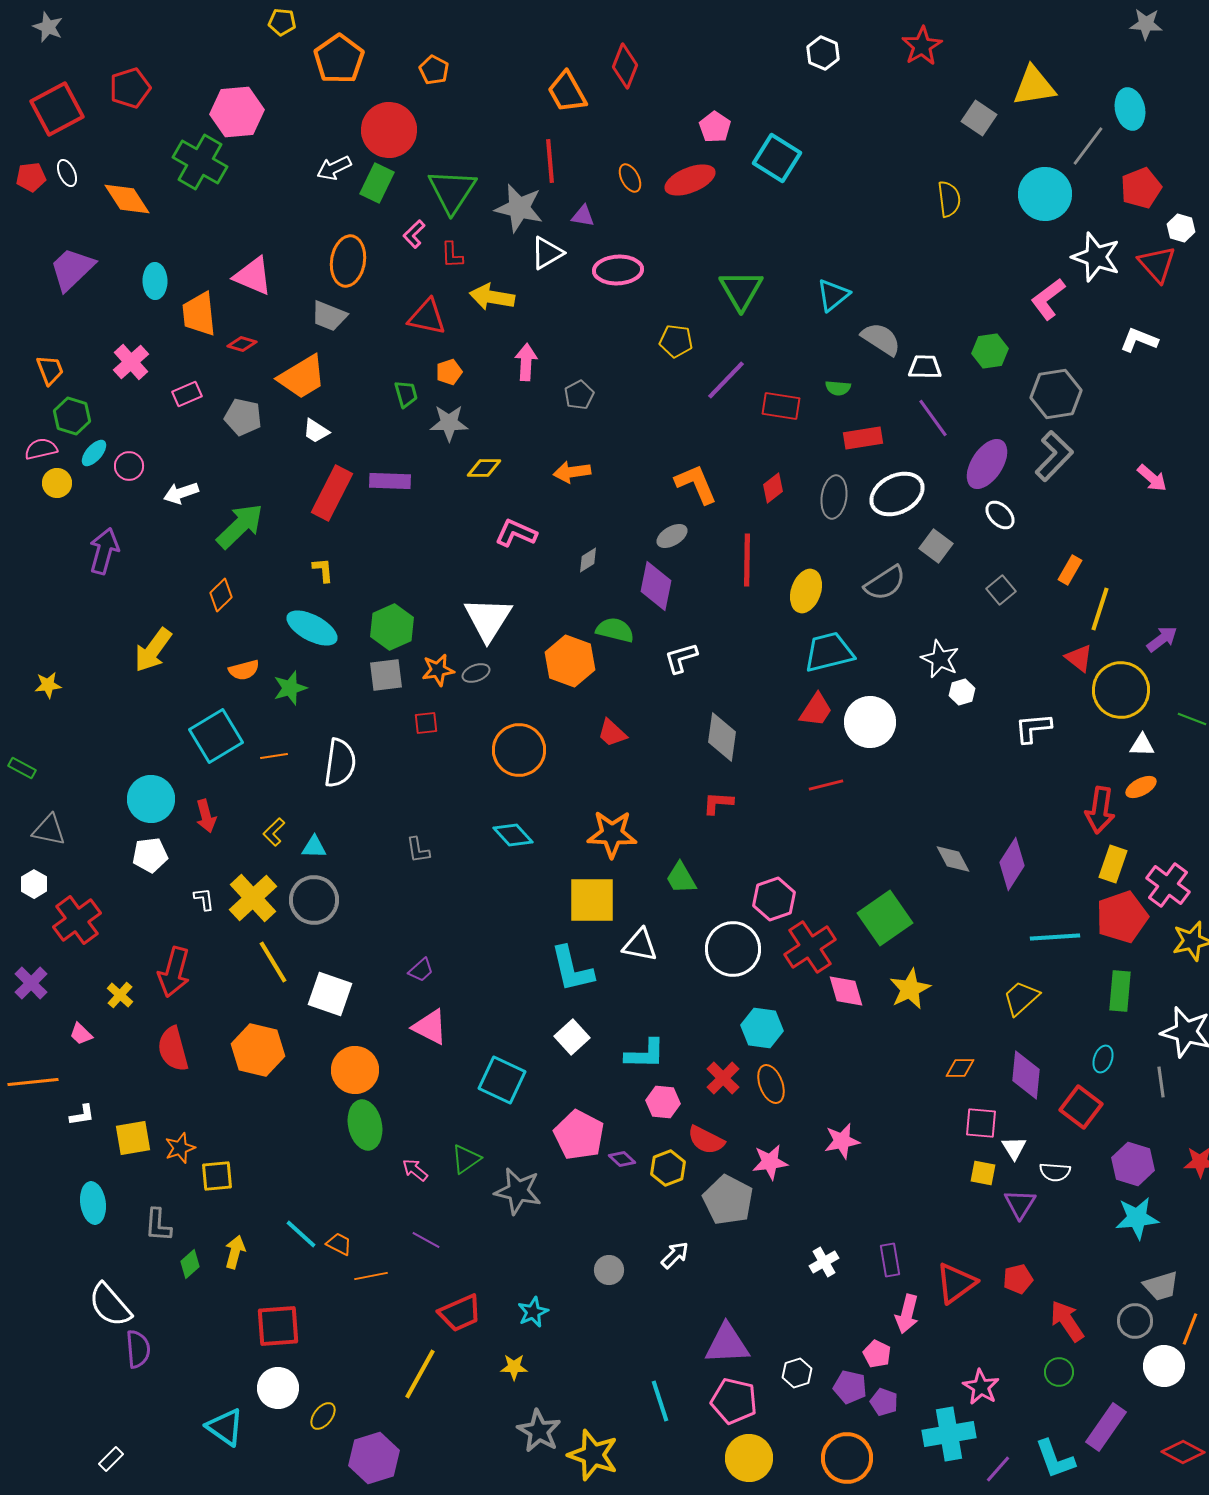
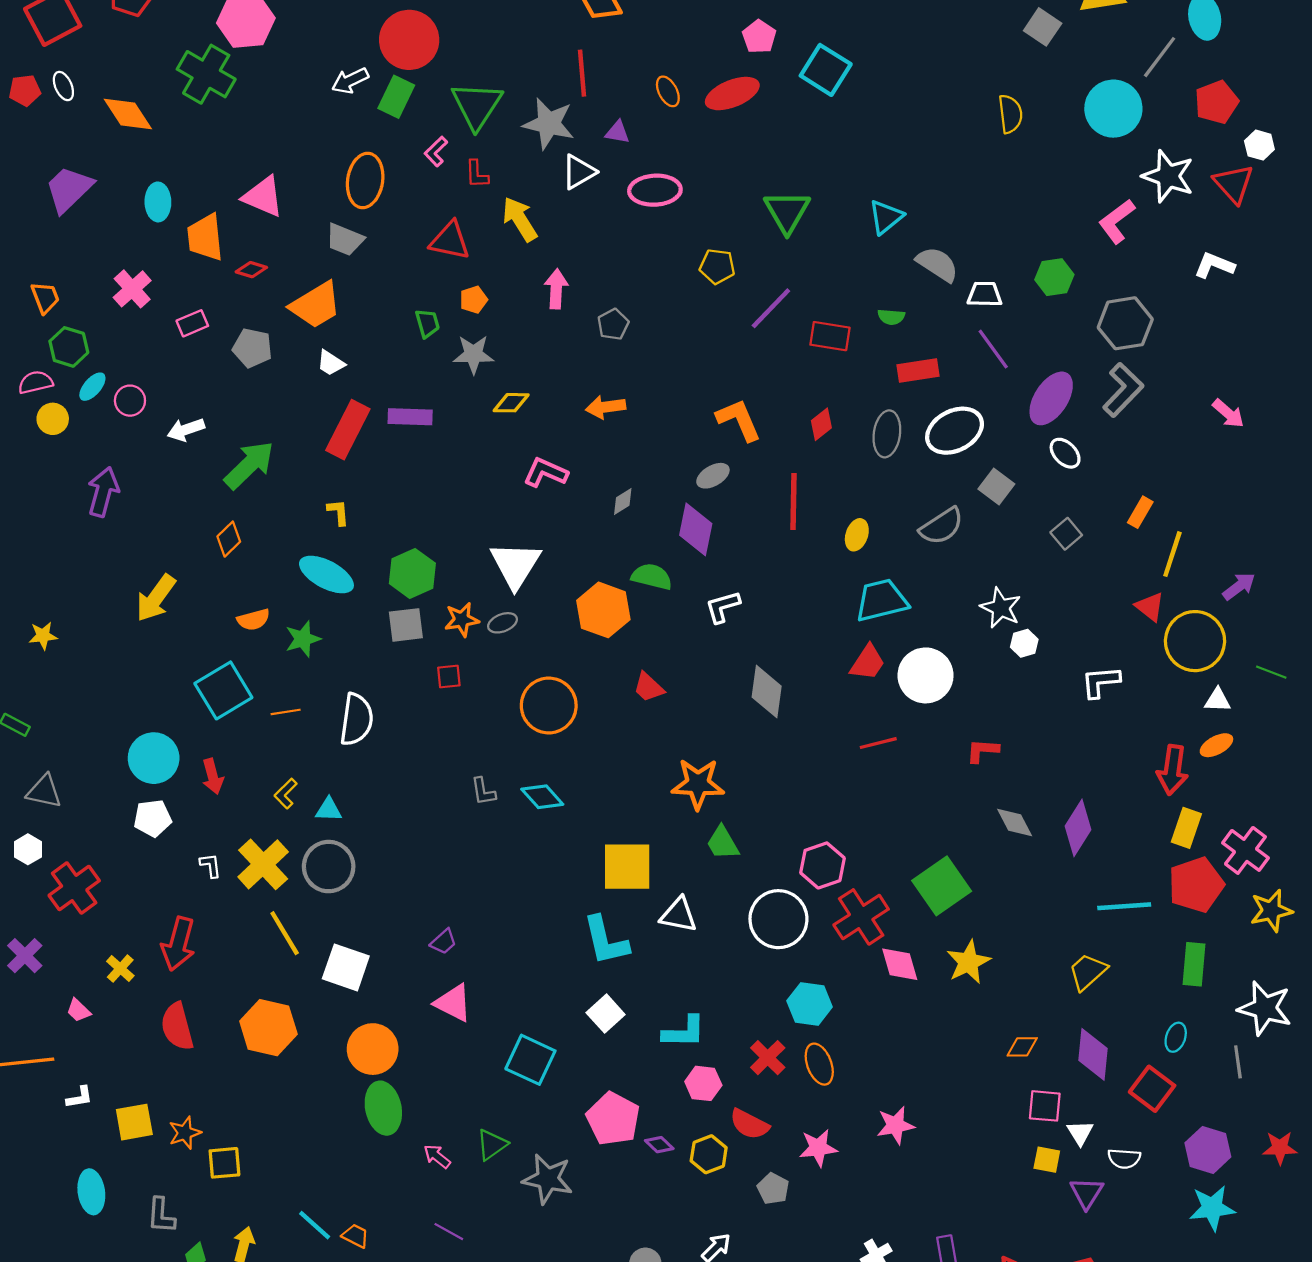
yellow arrow: (492, 297) -> (520, 219), turned 48
yellow ellipse: (806, 591) -> (857, 535), size x0.7
red L-shape: (718, 803) -> (982, 751), moved
orange star: (612, 834) -> (698, 784), moved
gray L-shape: (418, 850) -> (483, 791), moved
gray pentagon: (728, 1200) -> (773, 1189), size x0.6

